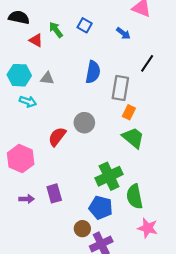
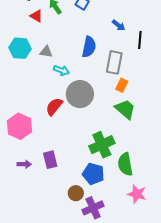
blue arrow: (123, 33) -> (119, 25), moved
black line: (147, 63) -> (140, 40), turned -30
cyan arrow: (28, 102) -> (61, 70), moved
gray circle: (84, 123) -> (80, 94), size x1.4

